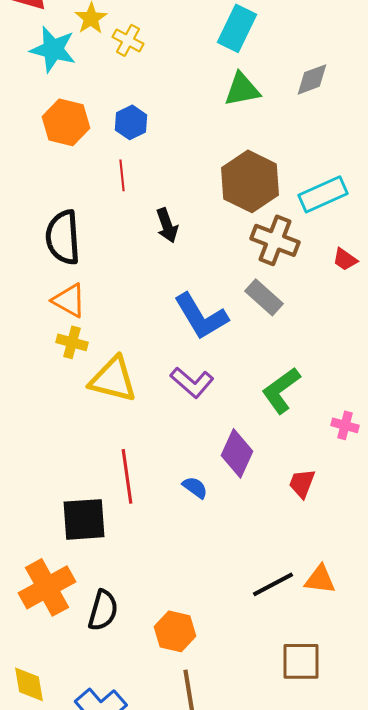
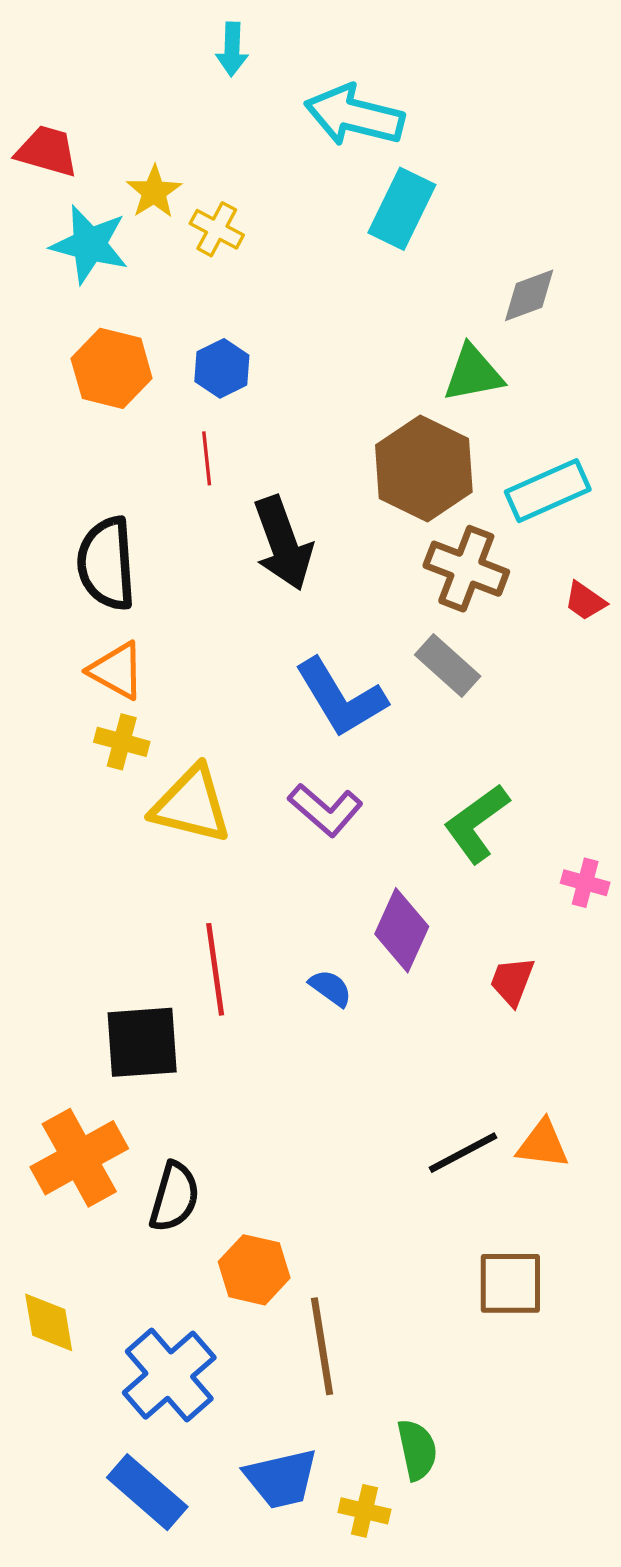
green triangle: (242, 89) -> (473, 373), moved
black arrow: (167, 225) -> (283, 543), size x1.6
orange hexagon: (175, 631) -> (254, 1270), moved

